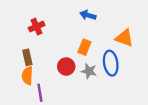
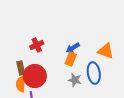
blue arrow: (88, 15) -> (73, 48), moved, turned -48
red cross: (37, 27) -> (37, 45), moved
red circle: (66, 67) -> (35, 76), moved, size x1.5

